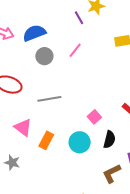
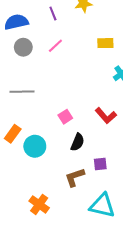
purple line: (79, 18) -> (53, 13), moved
cyan circle: (80, 142) -> (35, 146), moved

